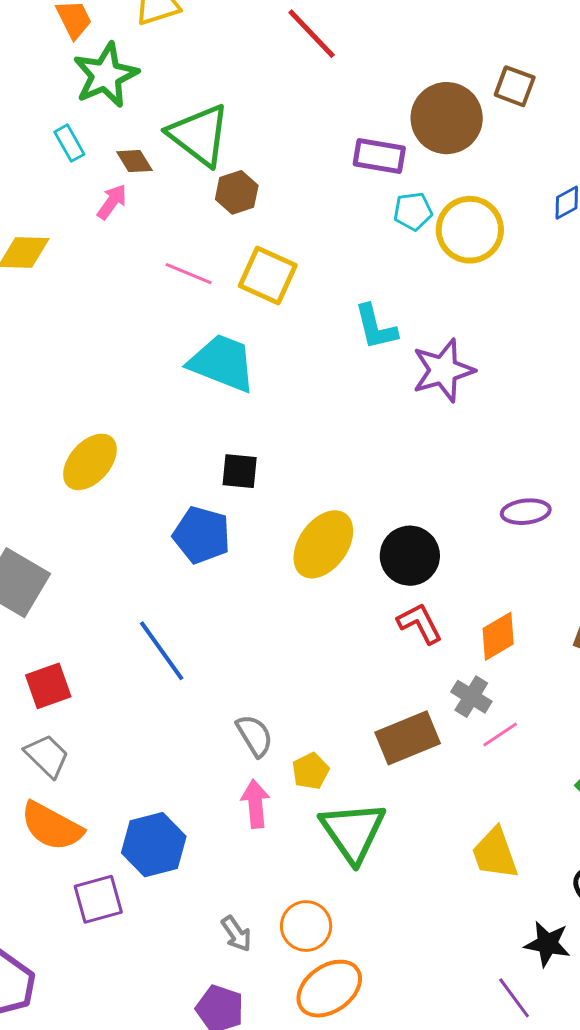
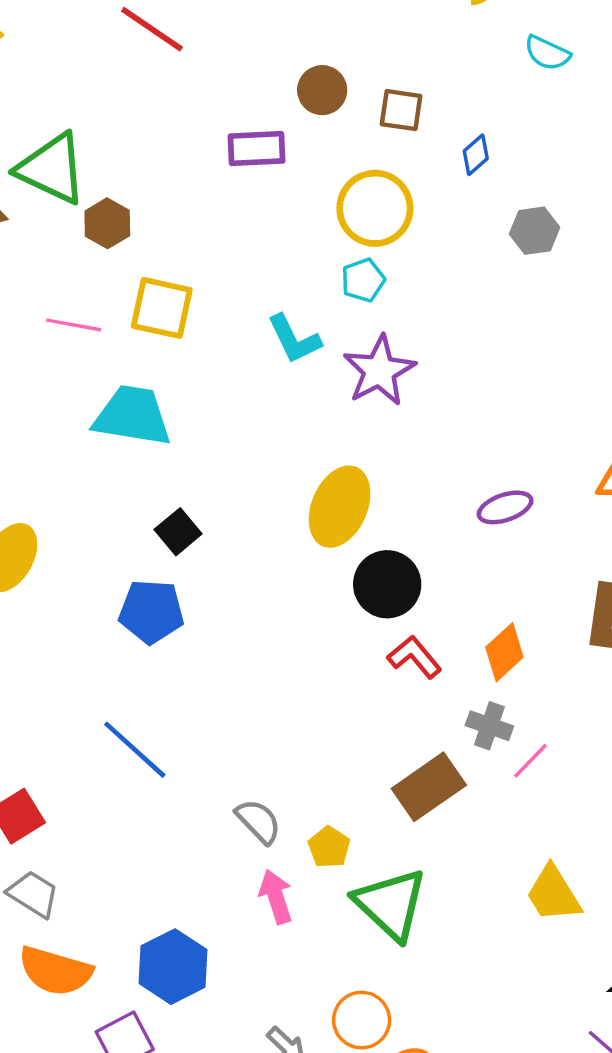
brown square: (515, 86) -> (401, 110), moved
brown circle: (447, 118) -> (322, 90), size x0.6
cyan pentagon: (413, 211) -> (363, 280), moved
black square: (240, 471) -> (178, 532), turned -33
yellow ellipse: (323, 544) -> (340, 507), moved

